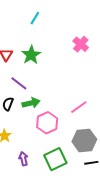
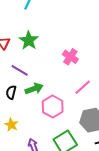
pink cross: (81, 44) -> (70, 57), moved

